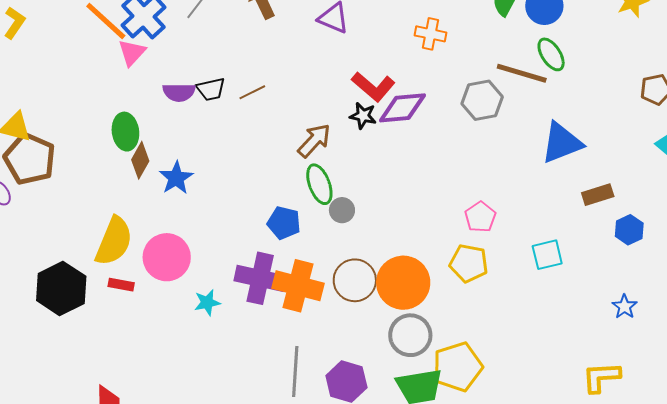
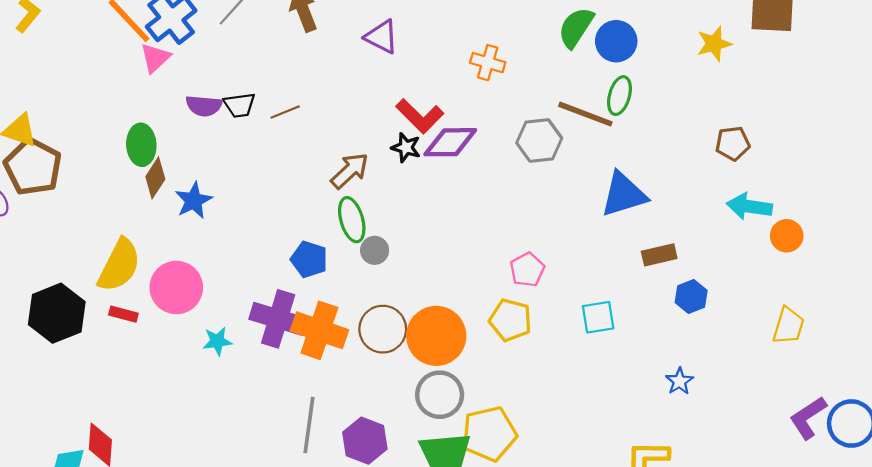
green ellipse: (551, 54) -> (619, 96), turned 44

